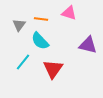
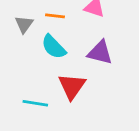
purple triangle: (88, 45) -> (100, 52), moved
cyan line: (23, 62) -> (35, 103), moved, turned 60

